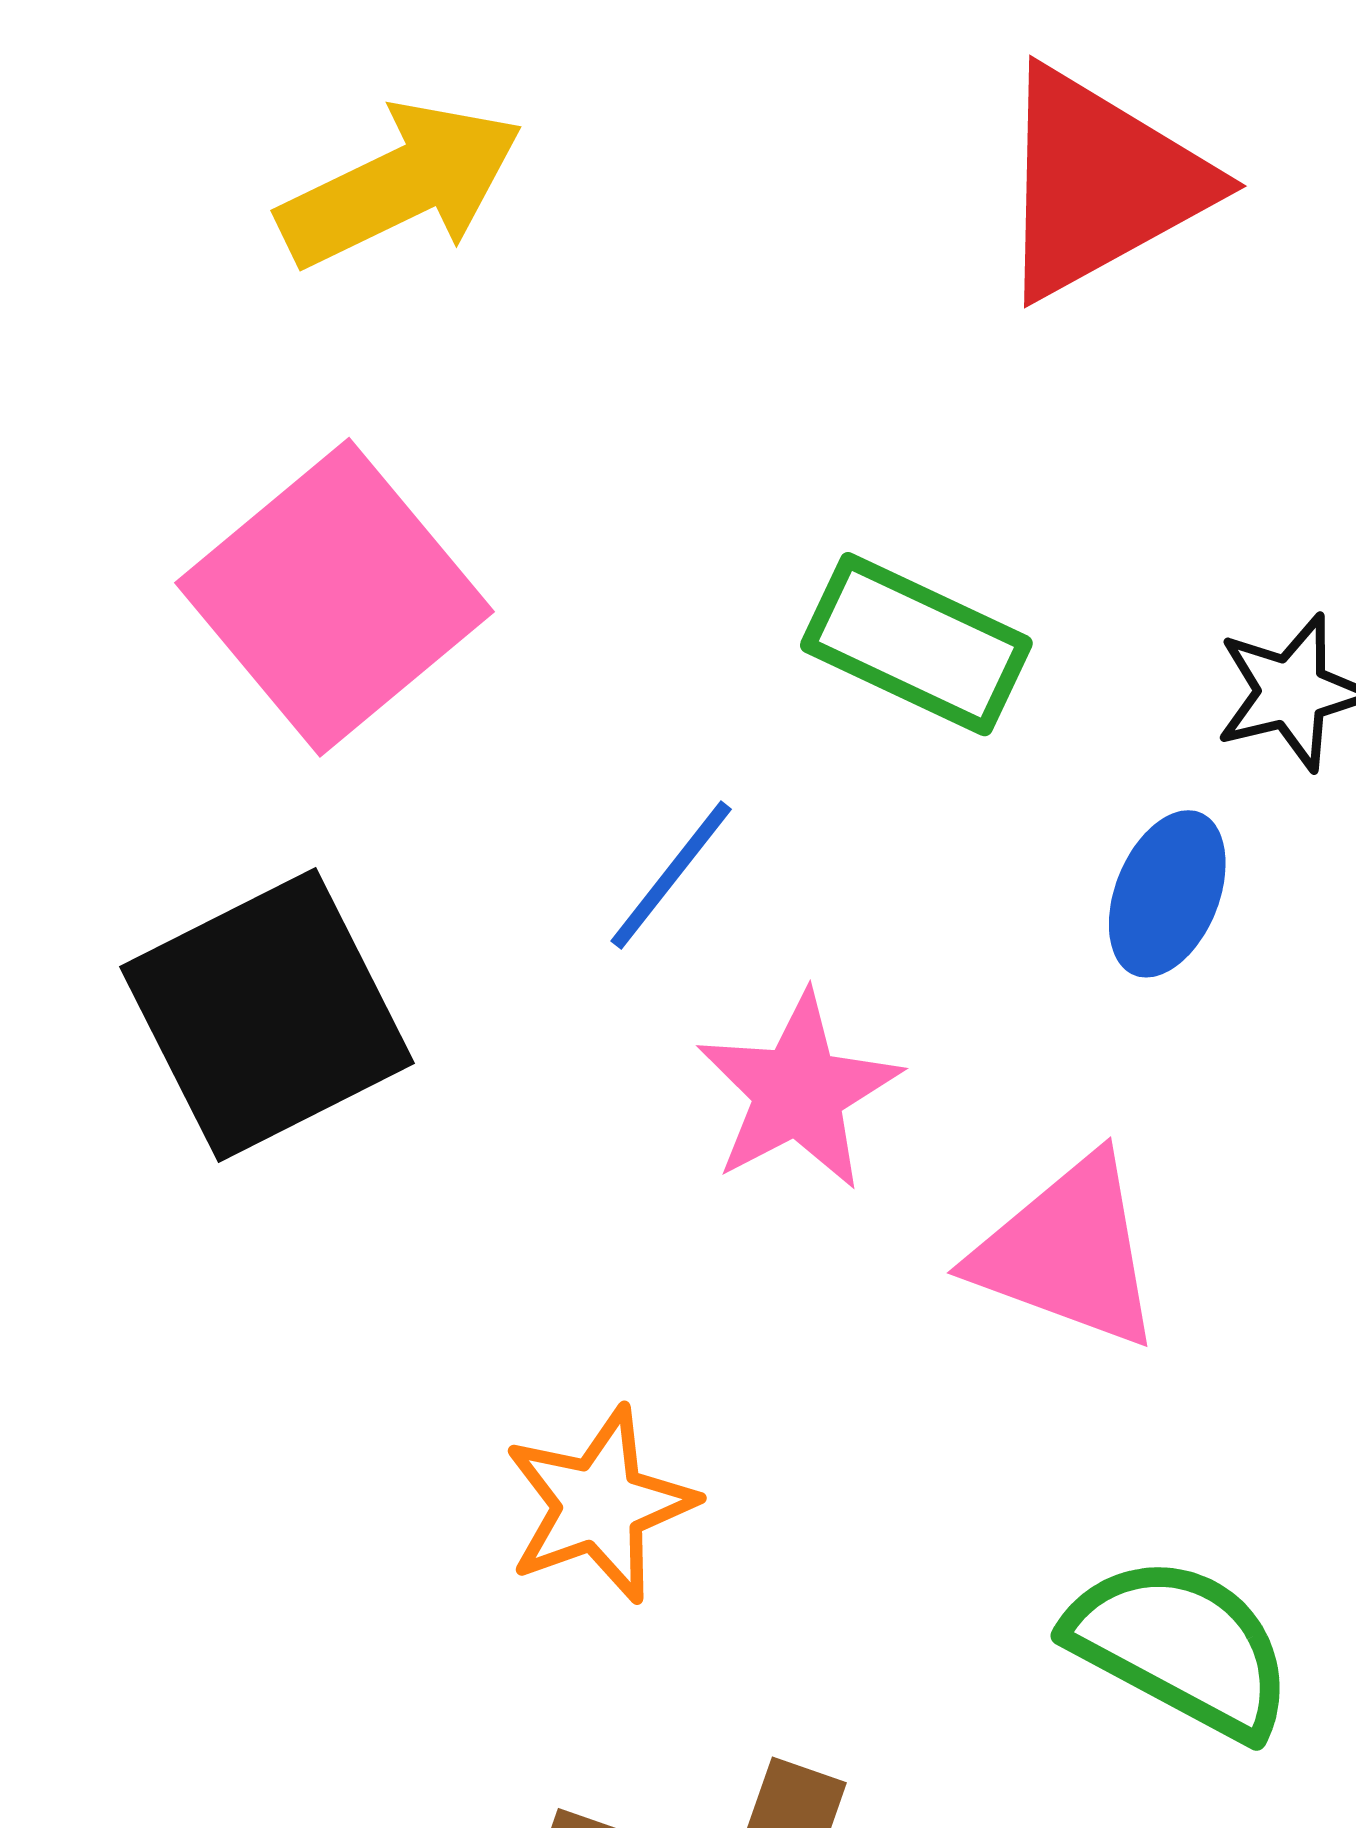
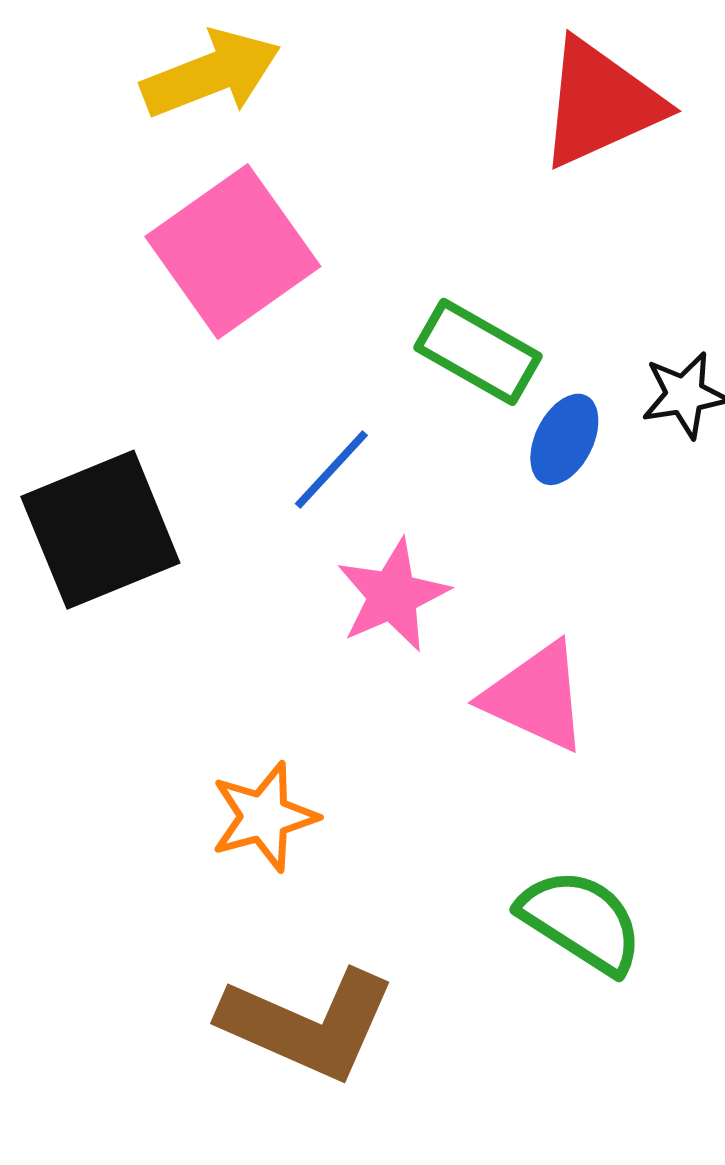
pink square: (335, 597) -> (233, 252), moved
blue ellipse: (1167, 894) -> (564, 439), moved

